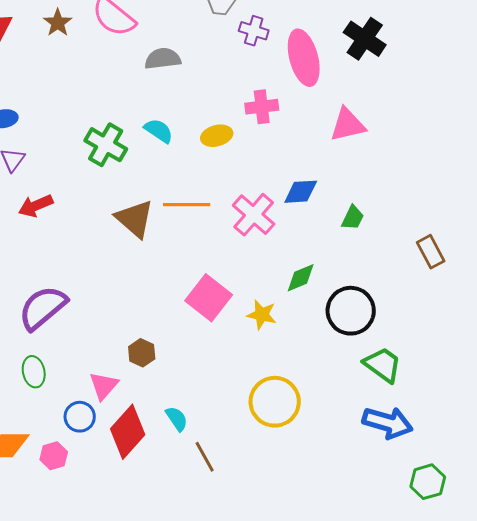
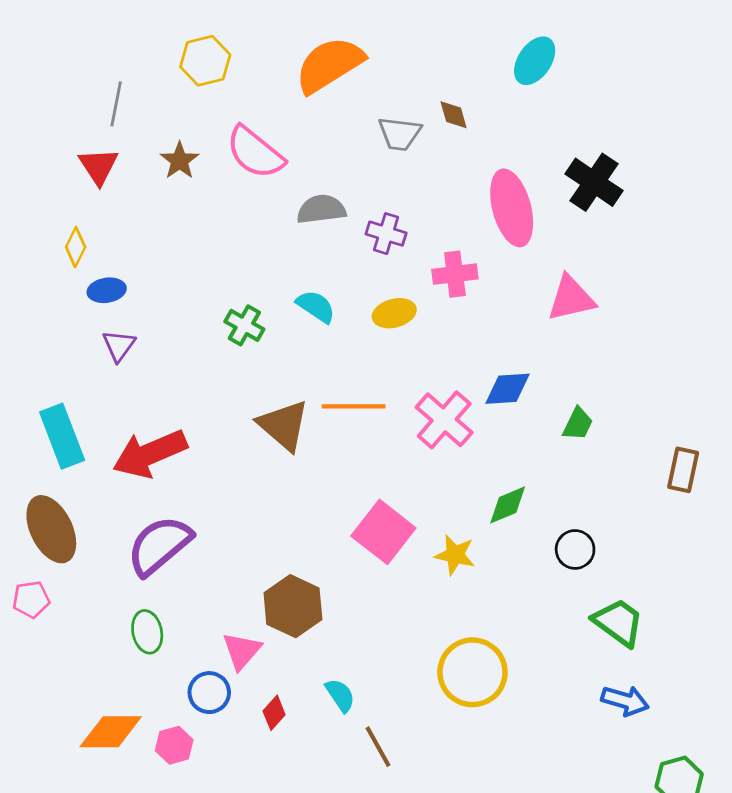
purple cross: (254, 31) -> (386, 234), moved
green cross: (106, 145) -> (244, 325), size x0.7
red arrow: (36, 206) -> (150, 454), moved, size x1.6
brown rectangle: (431, 252) -> (683, 470), turned 40
black circle: (351, 311) -> (575, 549), size x0.6
brown hexagon: (142, 353) -> (293, 606), size x1.6
blue arrow: (388, 423) -> (625, 701), size x0.7
red diamond: (128, 432) -> (274, 713), size x0.5

